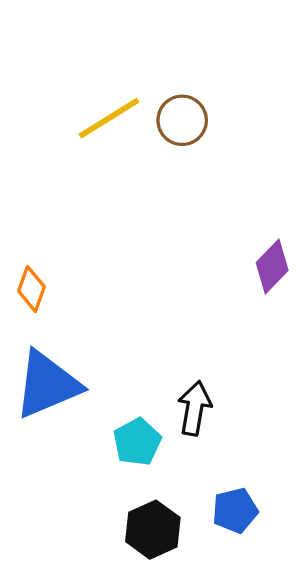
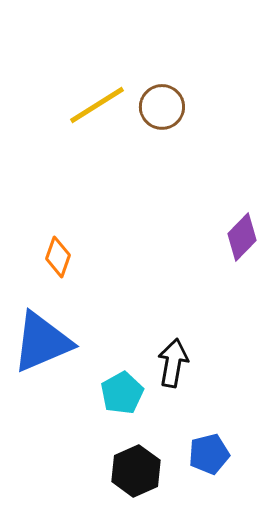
orange diamond: (31, 289) -> (58, 257), moved

